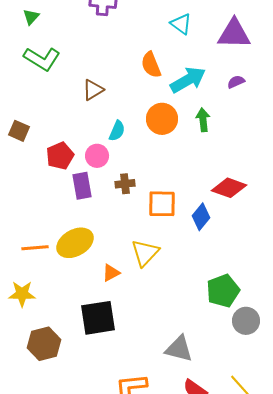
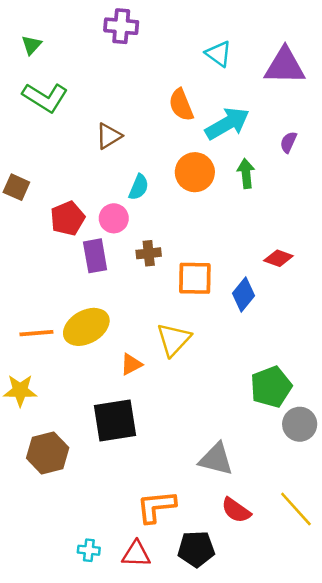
purple semicircle: (236, 82) -> (288, 142), moved, turned -42
red diamond: (229, 188) -> (278, 258), size x0.7

